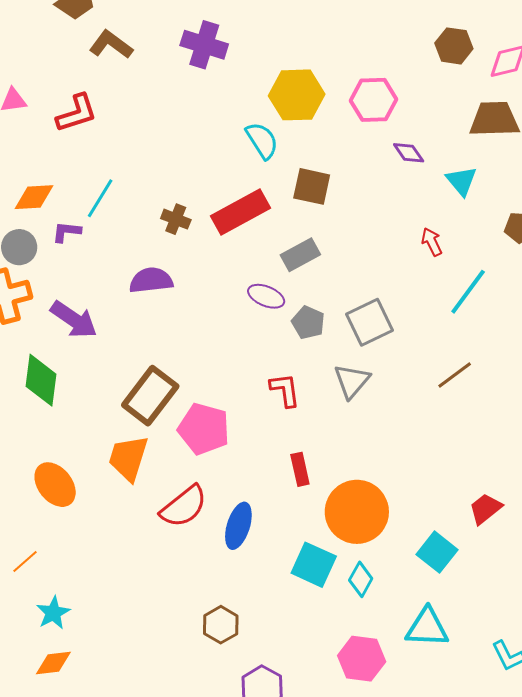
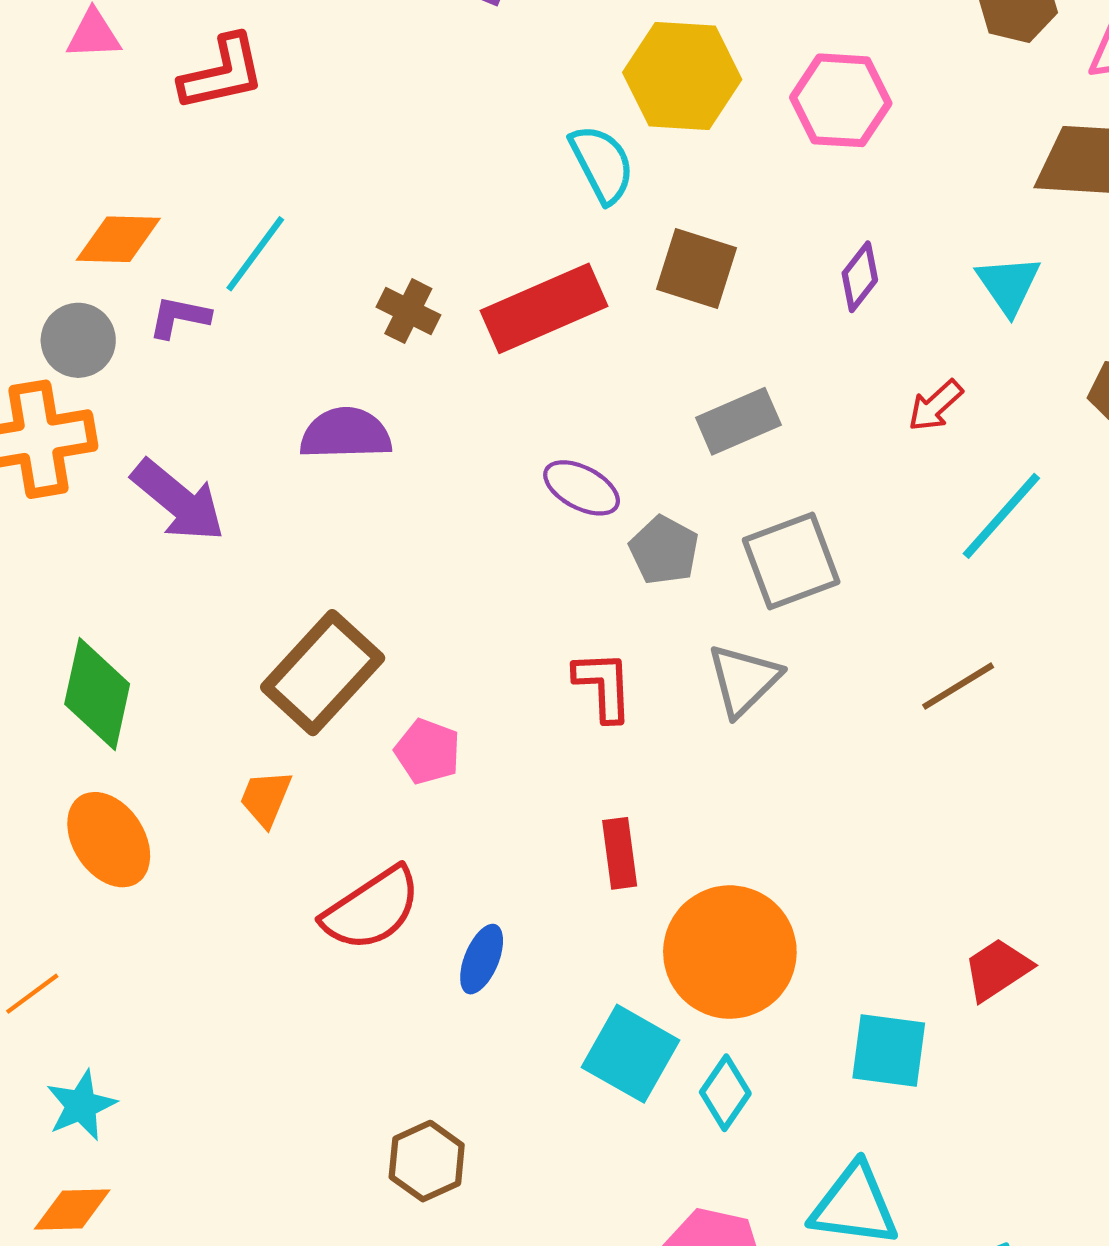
purple diamond: (409, 153) -> (860, 277), moved, turned 68
red arrow: (432, 242) -> (935, 406), turned -112
gray rectangle: (300, 255) -> (738, 421), moved
green diamond: (41, 380) -> (97, 694), moved
pink pentagon: (204, 429) -> (428, 751), size x0.6
orange trapezoid: (128, 458) -> (266, 798), size x0.6
blue ellipse: (238, 526) -> (482, 959), size x0.7
cyan square: (437, 552) -> (889, 1050), turned -36

